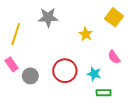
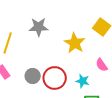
yellow star: (86, 34) -> (75, 43), size x1.5
gray circle: (30, 76) -> (33, 76), moved

